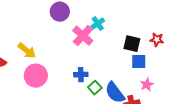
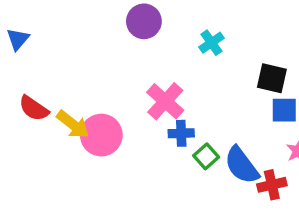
pink cross: (83, 36) -> (165, 101), moved
yellow arrow: (27, 51) -> (73, 124), moved

